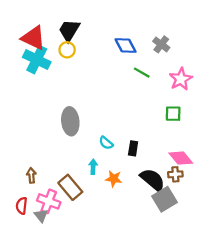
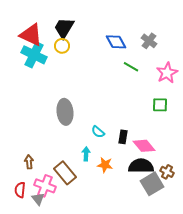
pink diamond: (181, 158) -> (144, 146), moved
brown cross: (175, 174) -> (167, 172), moved, turned 32
black semicircle: (153, 180) -> (141, 166), turned -40

